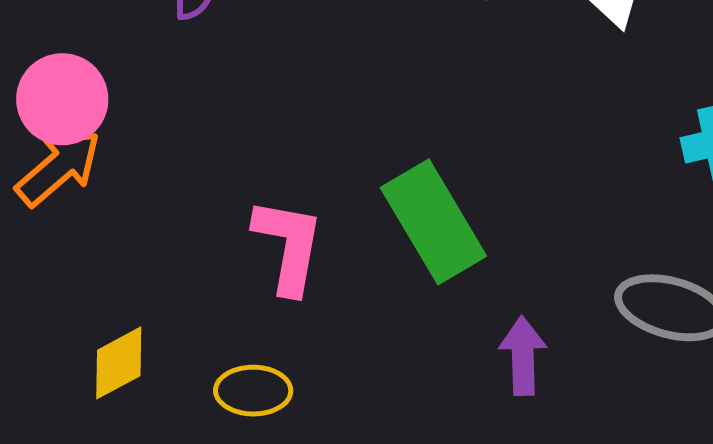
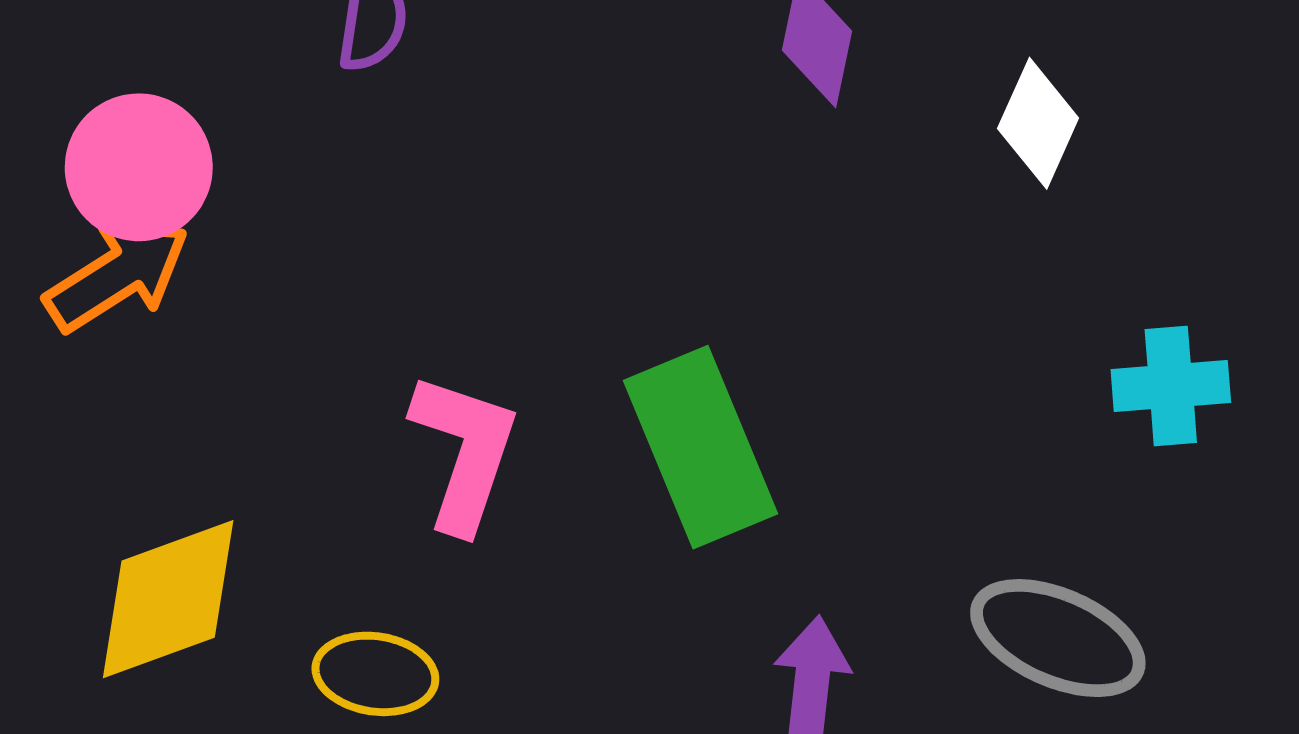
yellow diamond: (119, 363) -> (168, 599), size x1.5

